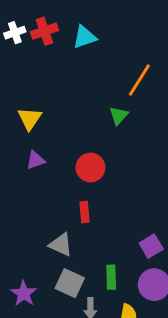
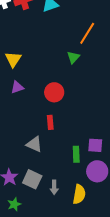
purple square: (151, 246) -> (95, 145), turned 35
green rectangle: (111, 277) -> (76, 154), moved
gray square: (70, 283) -> (32, 179), moved

